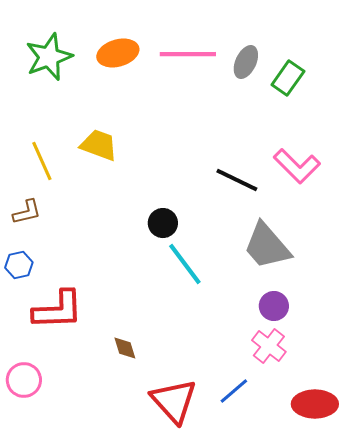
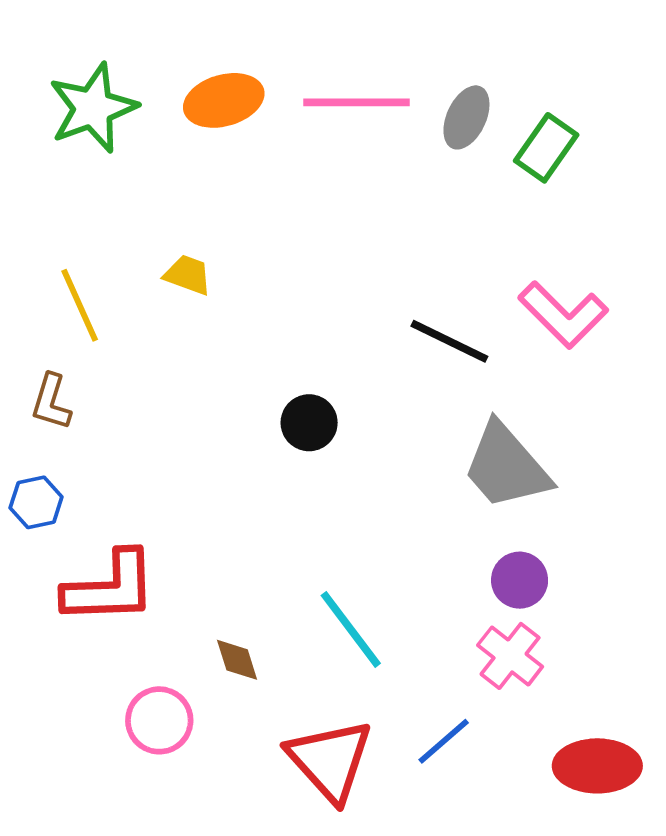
yellow trapezoid: (99, 145) -> (188, 275), size x0.7
brown L-shape: (27, 212) -> (51, 402), turned 120
cyan line: (185, 264) -> (351, 629), moved
pink circle: (24, 380) -> (159, 720), moved

